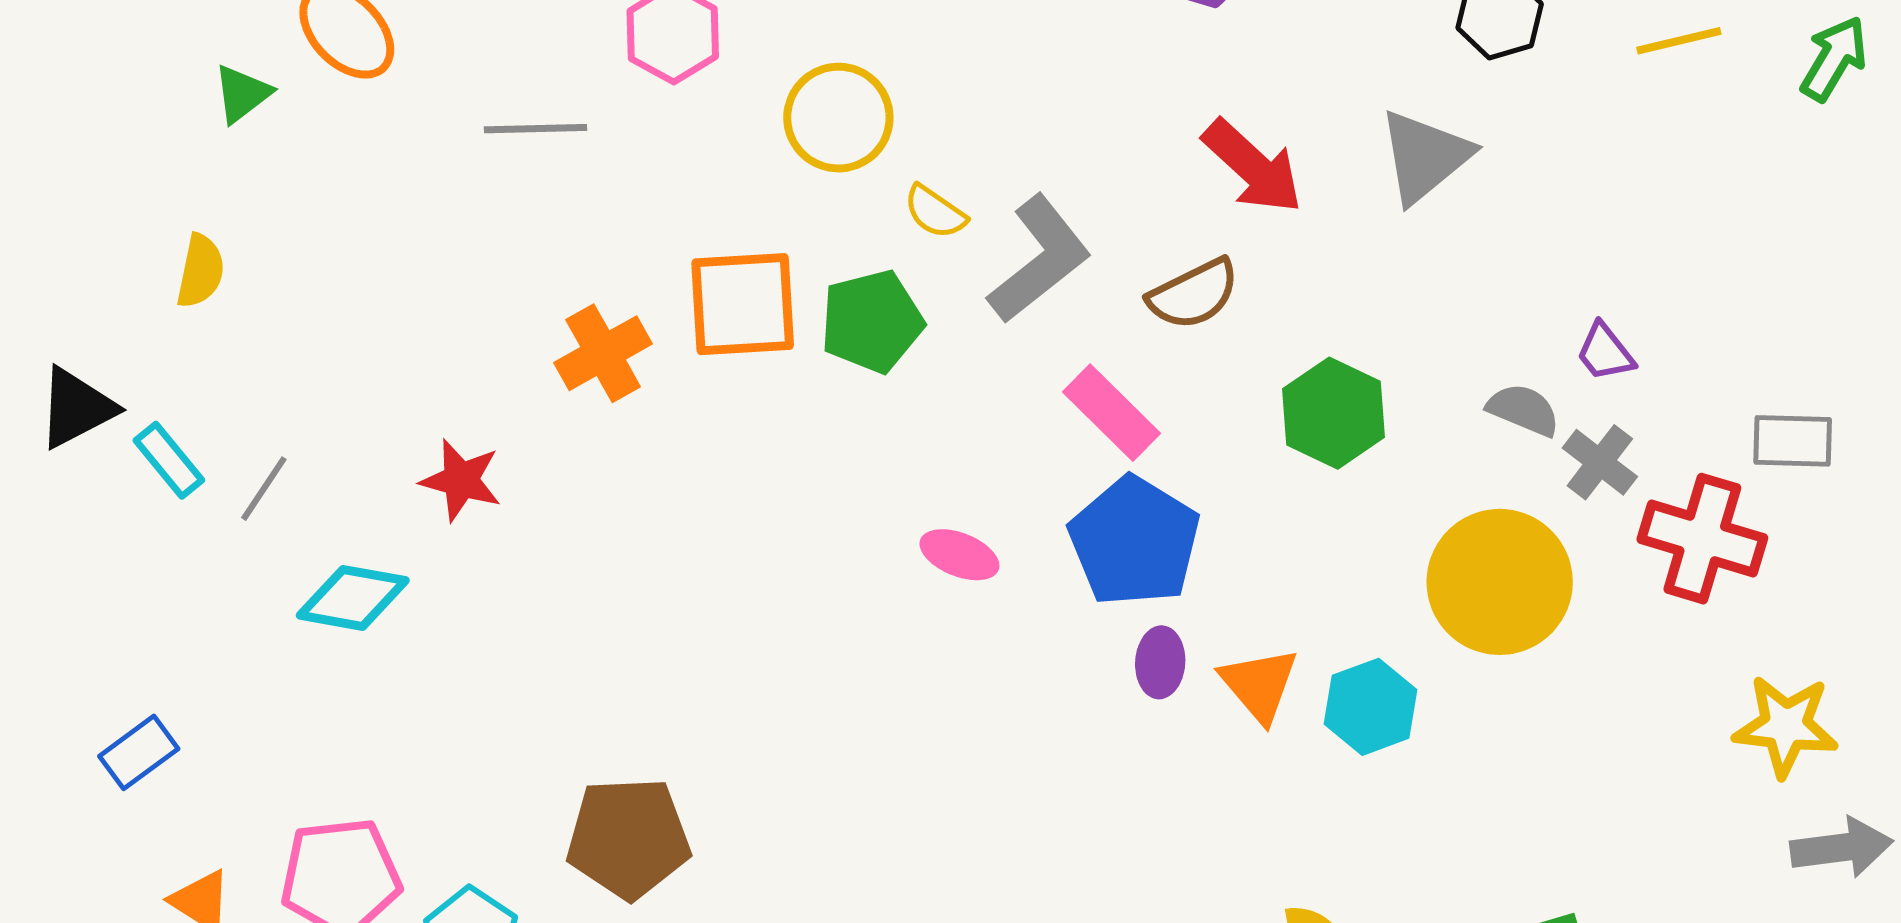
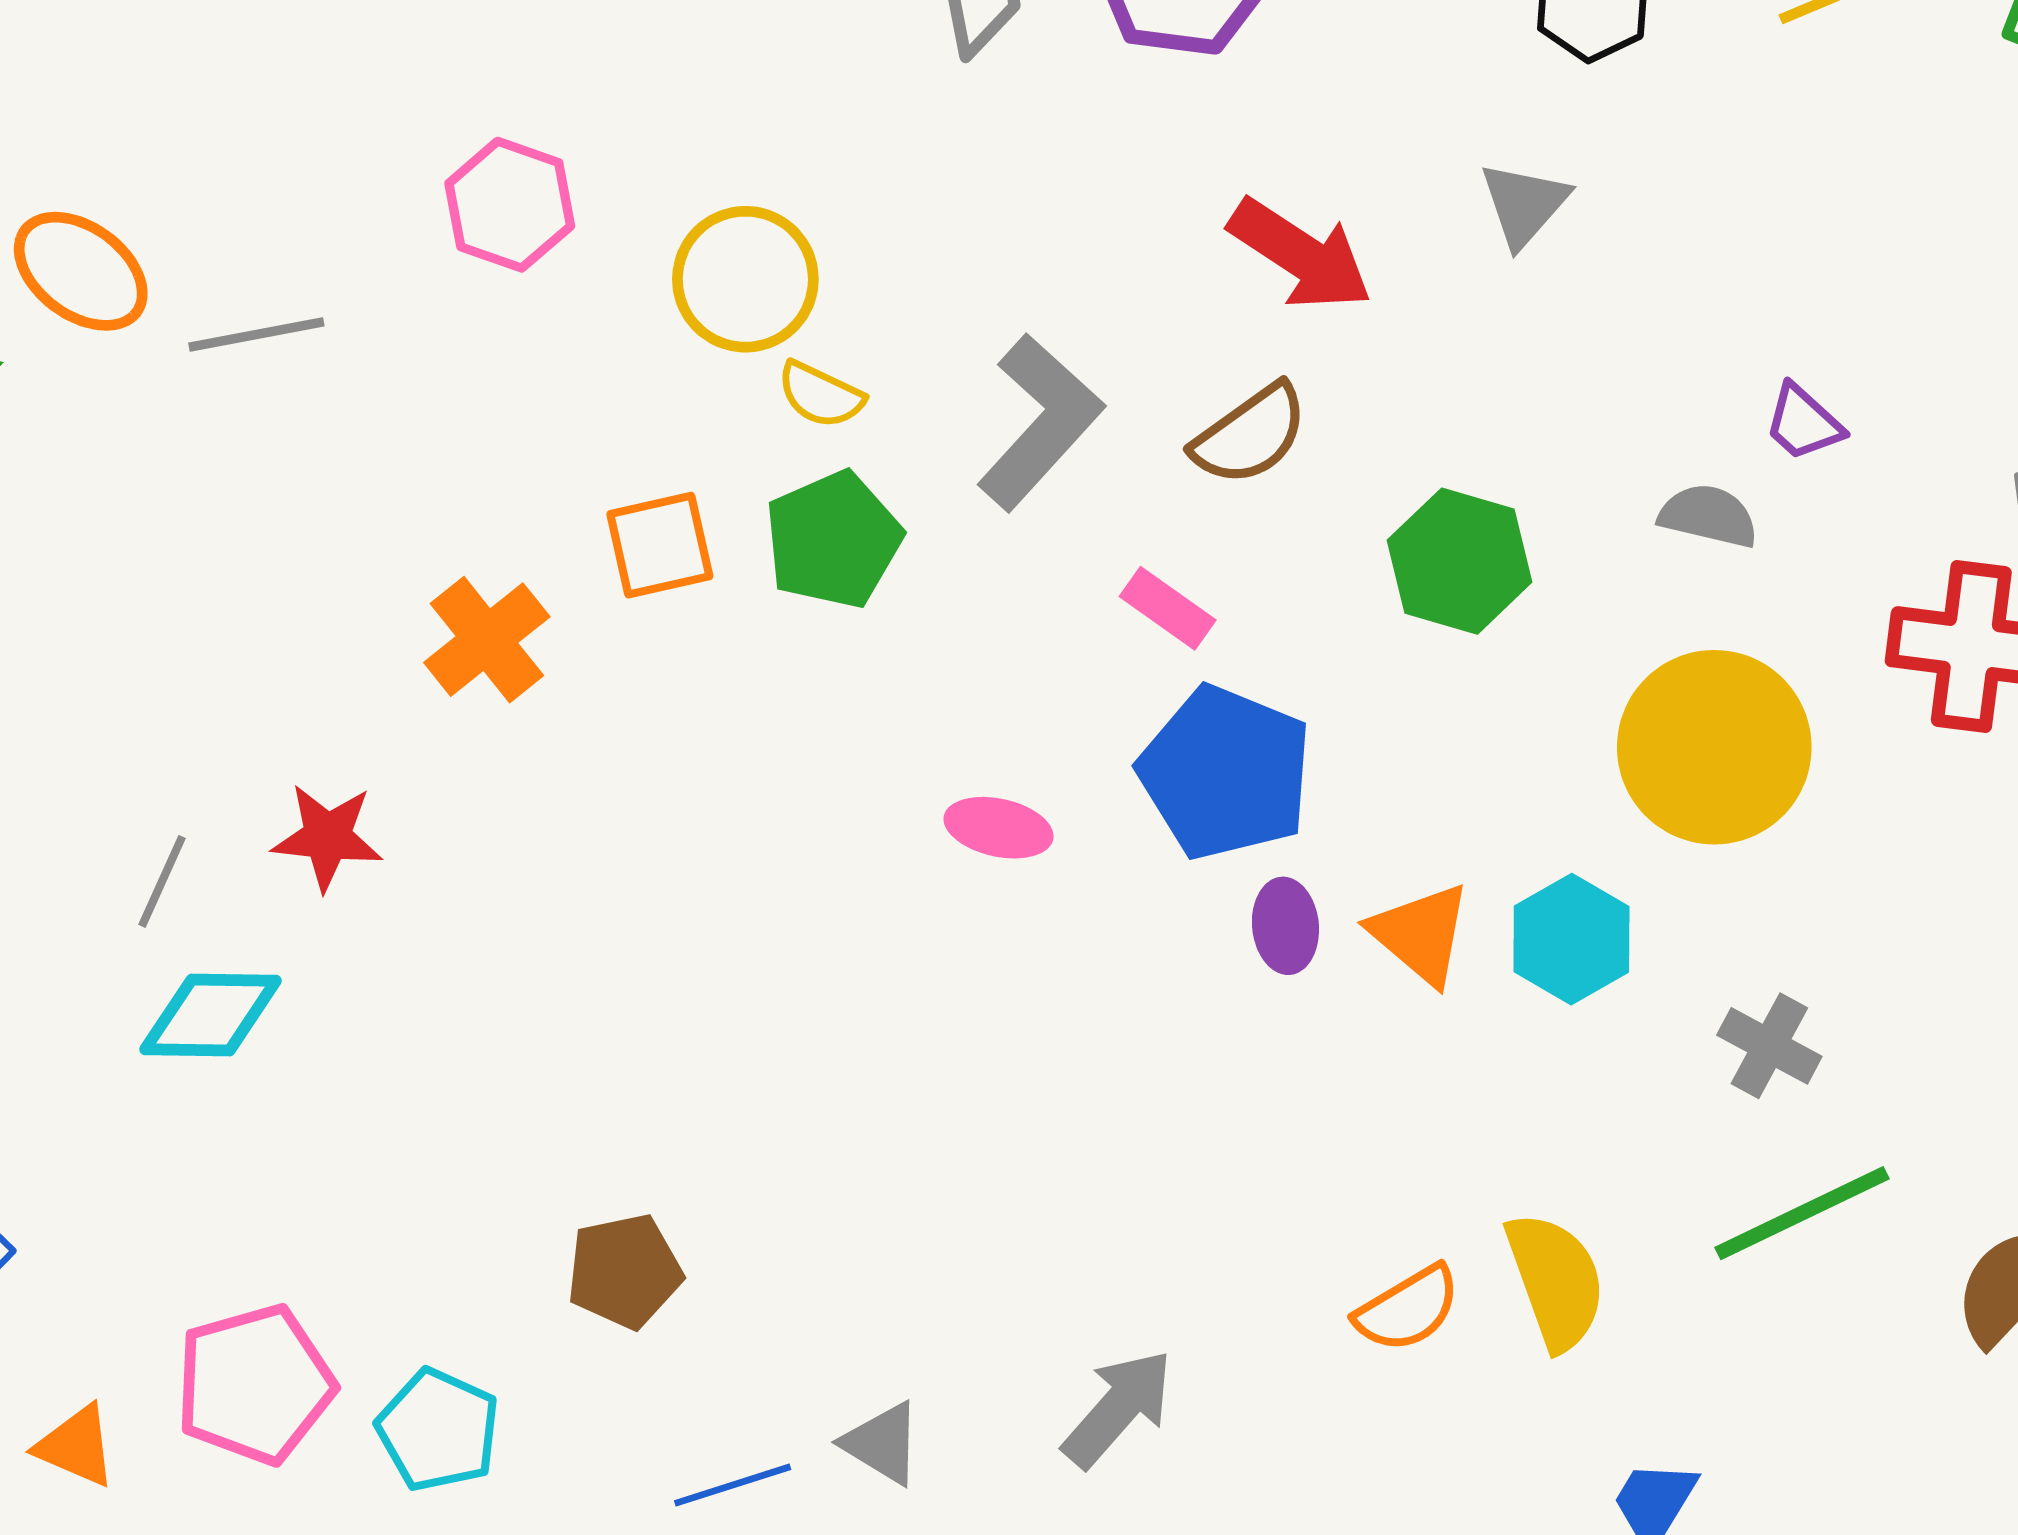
gray line: (535, 129) -> (256, 334), moved
gray triangle: (1425, 156) -> (1524, 204), size x0.7
yellow semicircle: (935, 212) -> (820, 395), moved
orange square: (743, 304) -> (660, 545), size x0.7
pink rectangle: (1111, 413) -> (1168, 608), size x0.7
gray cross: (1600, 462) -> (1769, 1046), moved
gray line: (264, 489) -> (162, 881), moved
brown pentagon: (628, 838) -> (624, 1271), size x0.7

